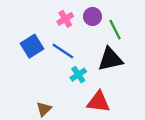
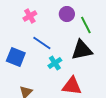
pink cross: (65, 19) -> (30, 16), moved
blue square: (32, 46) -> (16, 57), moved, turned -36

